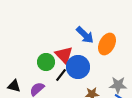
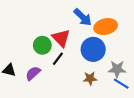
orange ellipse: (107, 44) -> (106, 27), turned 50
blue circle: (78, 67) -> (93, 49), moved

